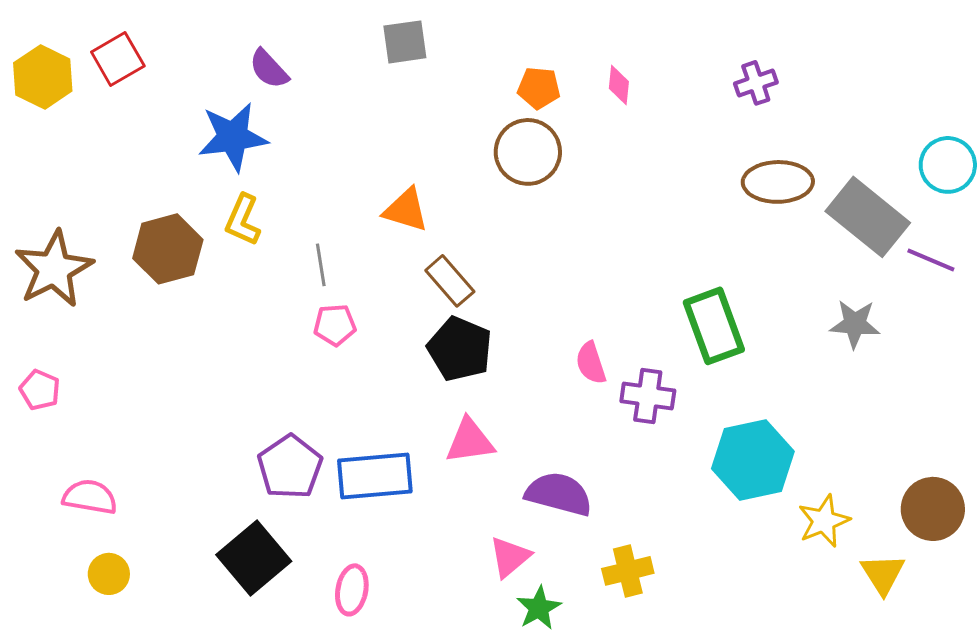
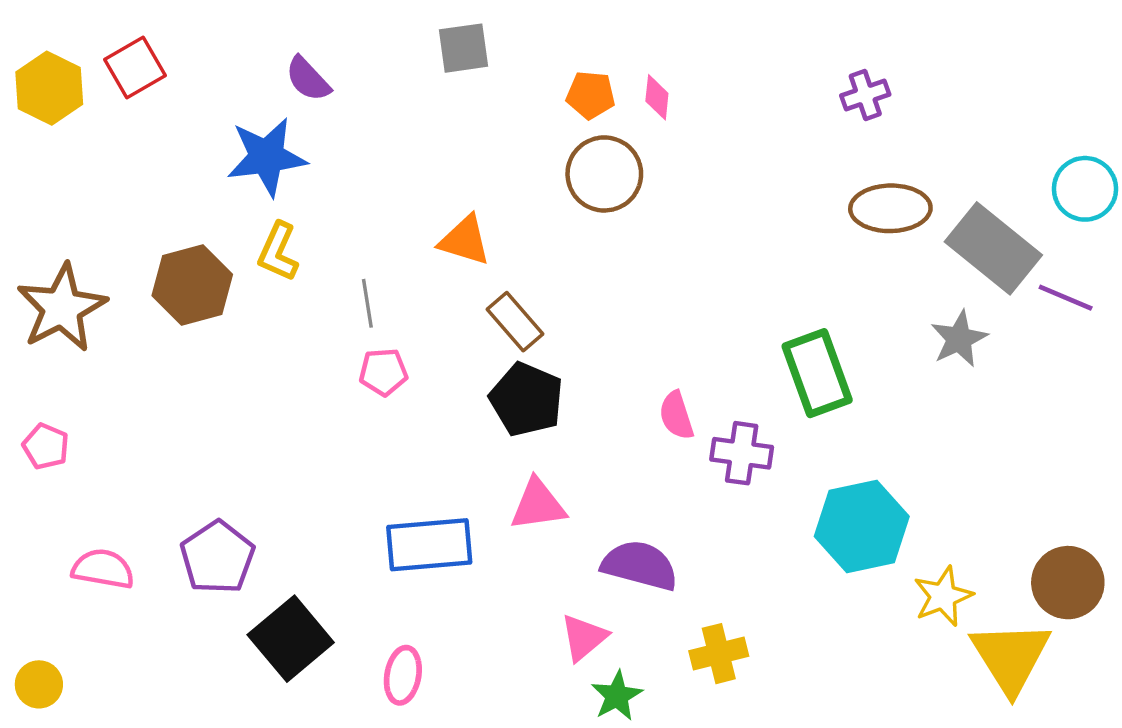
pink diamond: (619, 85) -> (657, 97), moved
orange pentagon: (539, 88) -> (591, 95), moved
gray star: (855, 324) -> (959, 339), moved, turned -30
purple pentagon: (290, 467) -> (217, 557), moved
yellow circle: (109, 574) -> (39, 684), moved
yellow triangle: (883, 574) -> (1011, 657), size x1.6

